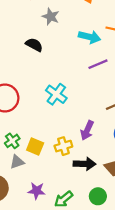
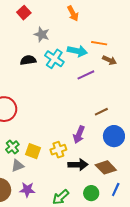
black semicircle: (34, 45) -> (28, 60), turned -35
cyan cross: (56, 94) -> (54, 59), moved
purple star: (37, 191) -> (27, 190), moved

